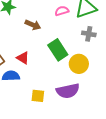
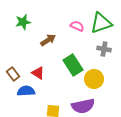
pink semicircle: (62, 11) -> (77, 26), turned 40
brown arrow: (33, 25) -> (48, 40), turned -56

